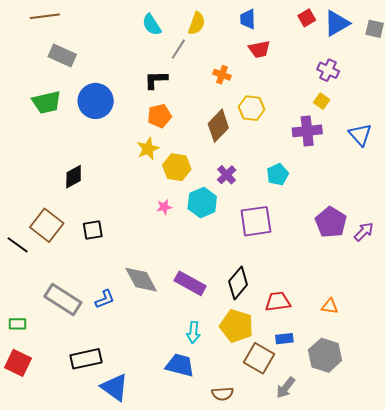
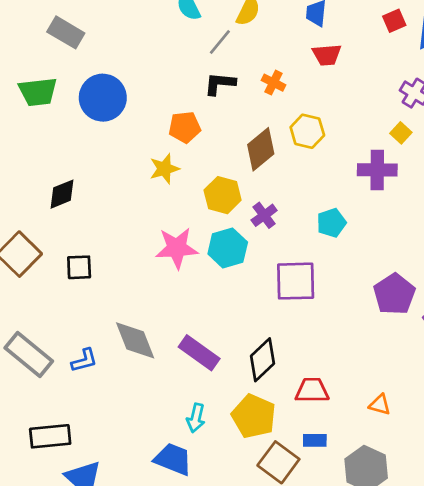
black L-shape: (156, 80) -> (220, 84), moved
yellow hexagon: (177, 167) -> (223, 195), moved
pink star: (164, 207) -> (177, 248), size x2.0

